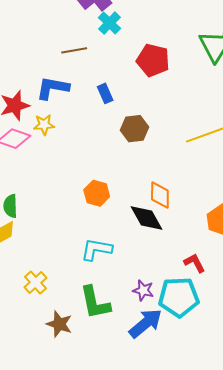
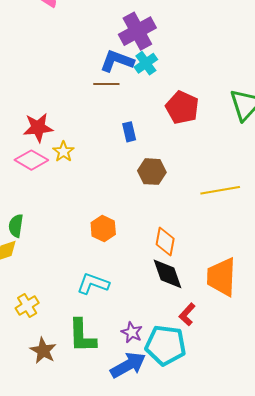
blue L-shape: (53, 88) -> (117, 61), moved
yellow star: (44, 125) -> (63, 152), turned 30
black diamond: (146, 218) -> (168, 274), moved
red L-shape: (195, 263) -> (187, 314), turned -120

